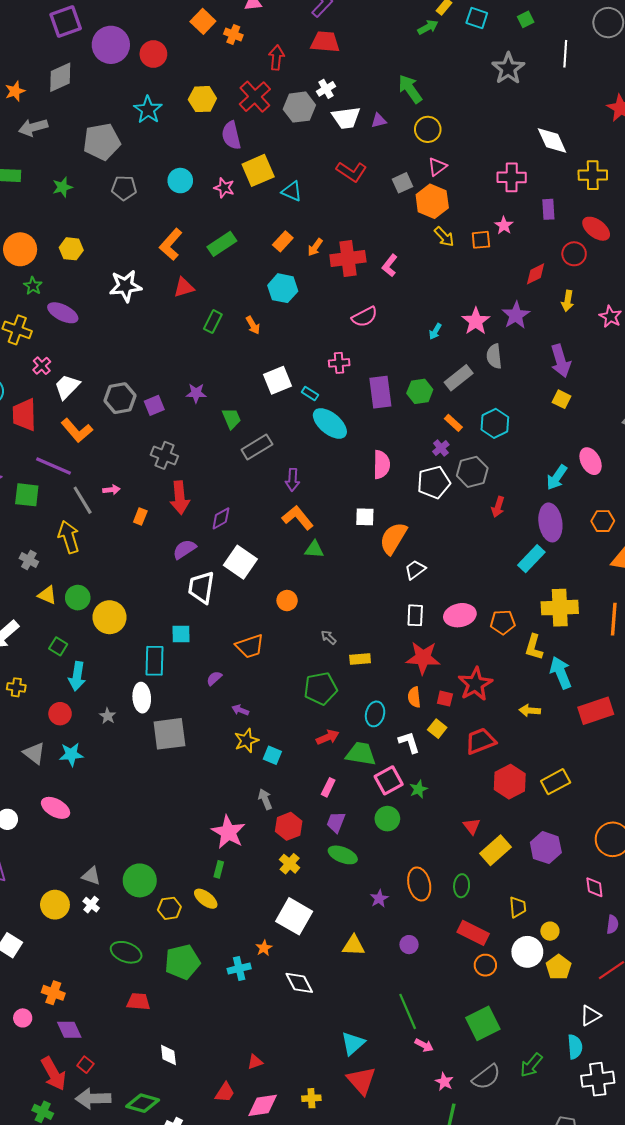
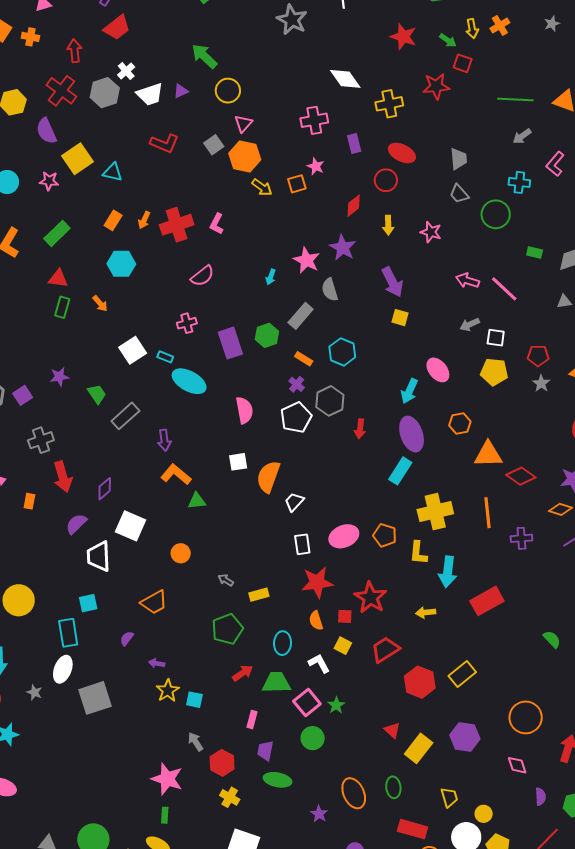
red trapezoid: (325, 42) -> (117, 28), turned 148
red triangle: (184, 287) -> (58, 279), moved, turned 35
gray cross: (164, 455) -> (41, 440), turned -30
orange pentagon: (503, 622) -> (385, 535), turned 30
cyan arrow: (561, 673) -> (448, 572), turned -140
white ellipse: (142, 698) -> (63, 669), turned 36

